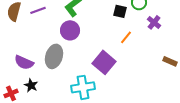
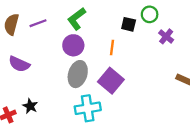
orange line: (126, 37) -> (112, 48), moved, turned -32
gray ellipse: (54, 56) -> (78, 74), moved
purple semicircle: (24, 62) -> (19, 64), moved

